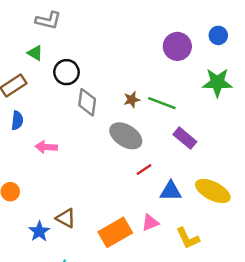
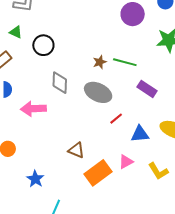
gray diamond: (87, 102) -> (60, 83), moved
pink arrow: (46, 147) -> (33, 109), size x1.4
brown triangle: (66, 218) -> (76, 150), moved

